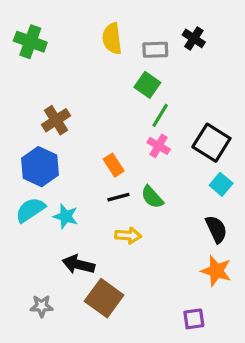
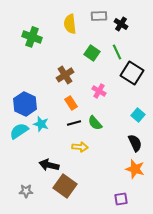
green cross: (30, 42) -> (32, 37), moved
gray rectangle: (155, 50) -> (99, 16), moved
green line: (160, 115) -> (117, 52), moved, turned -56
brown cross: (56, 120) -> (65, 75), moved
black square: (211, 143) -> (132, 73), moved
cyan star: (66, 216) -> (41, 124), moved

